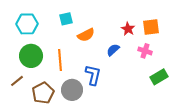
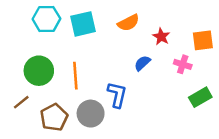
cyan square: (66, 19) -> (83, 24), size x1.5
cyan hexagon: (27, 24) -> (46, 19), moved
orange square: (151, 27) -> (203, 40), moved
orange semicircle: (86, 35) -> (128, 23), moved

